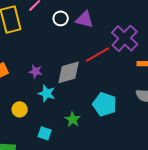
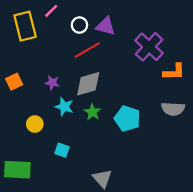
red line: (98, 54) -> (87, 50), moved
green star: (73, 119) -> (92, 112), moved

